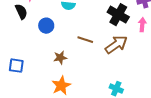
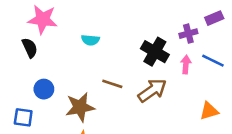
blue circle: (46, 26) -> (44, 89), moved
brown star: (60, 58) -> (80, 107), size x1.6

